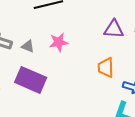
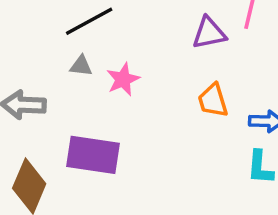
gray triangle: (28, 46) -> (81, 66), moved

